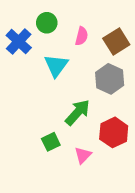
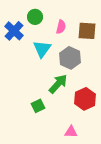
brown square: (116, 41) -> (87, 31), turned 36
gray hexagon: (110, 79) -> (70, 58), moved
pink triangle: (83, 155) -> (71, 132), moved, turned 48

